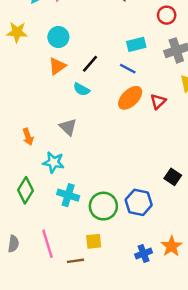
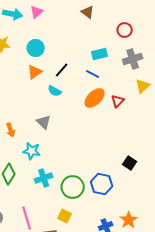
cyan cross: (68, 195) -> (44, 178), turned -36
yellow square: (94, 241) -> (65, 216), turned 32

